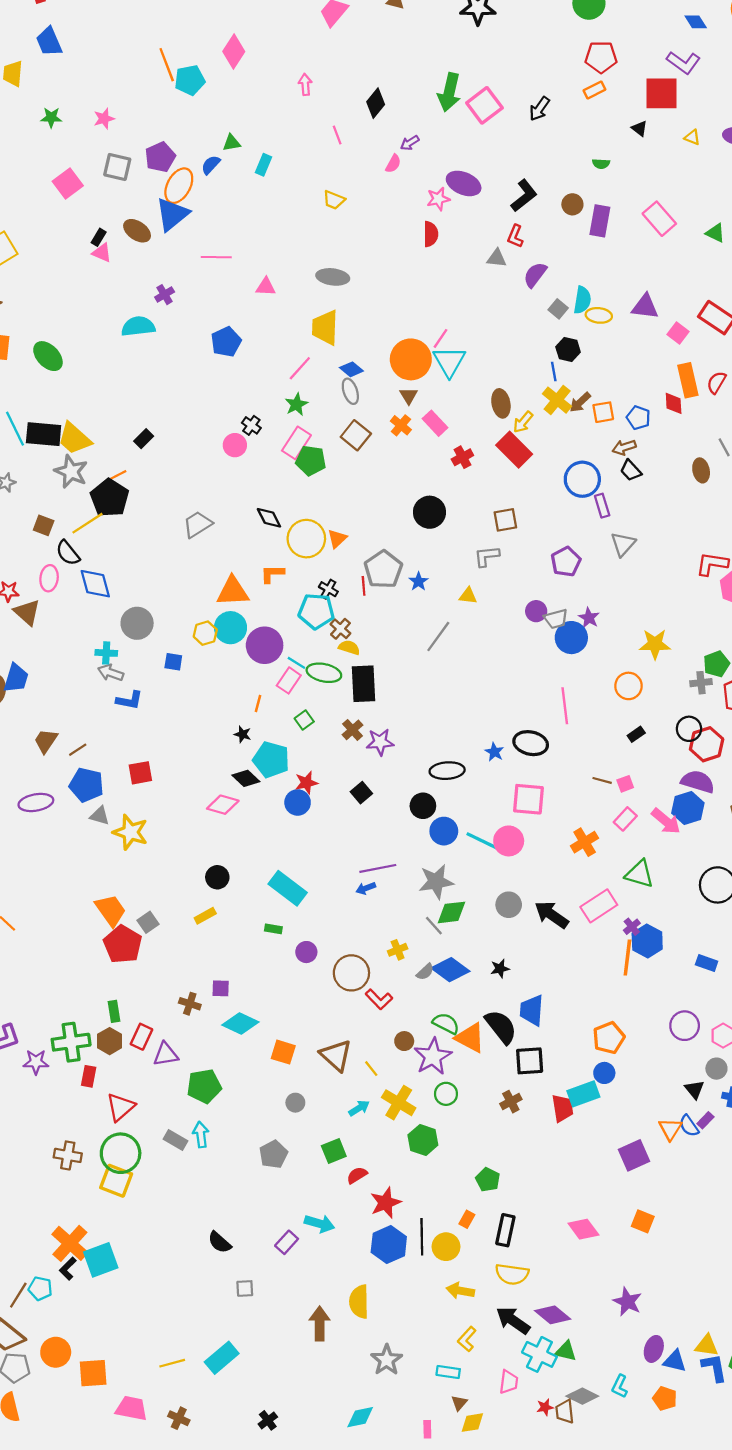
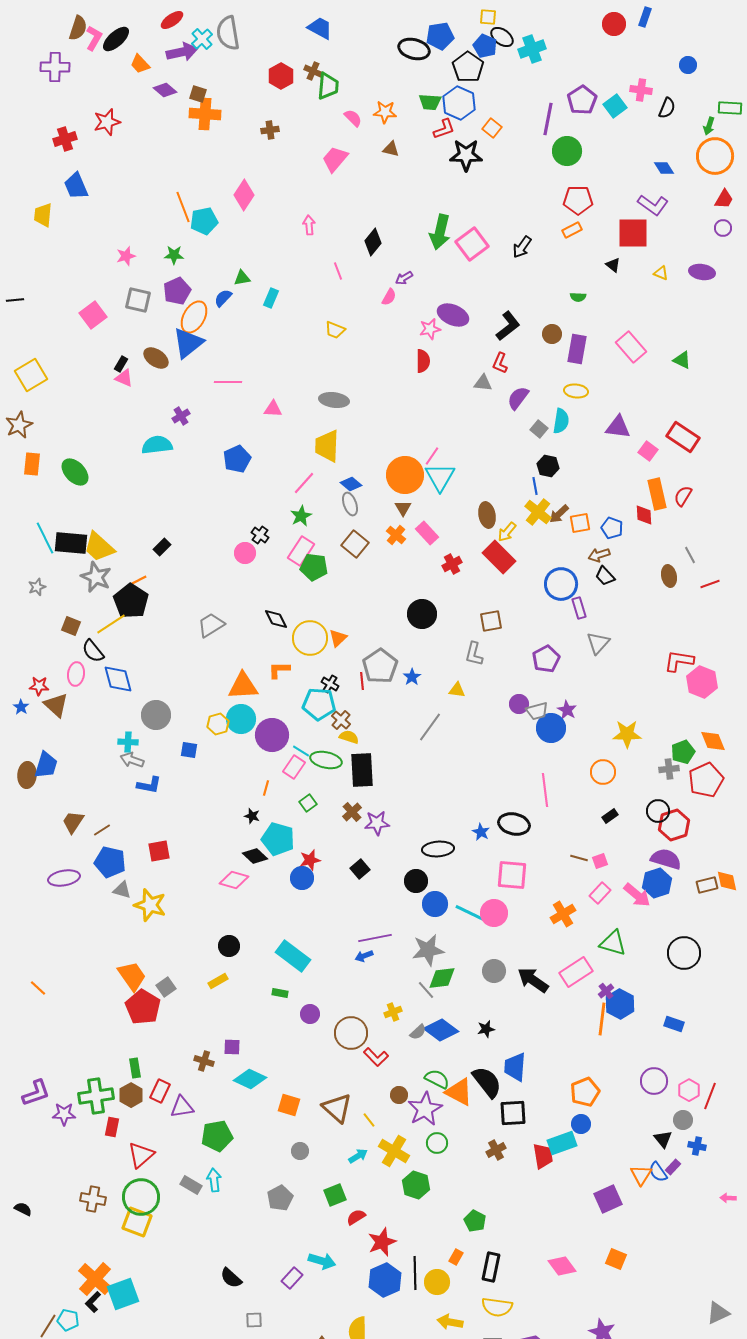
green star: (51, 117) -> (174, 255), moved
yellow ellipse: (599, 315) -> (576, 391), moved
gray L-shape: (487, 556) -> (474, 654), turned -70

